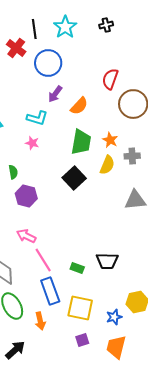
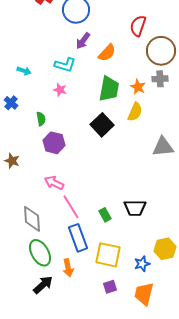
gray cross: (132, 156) -> (160, 79), moved
green rectangle: (77, 268) -> (105, 215), turned 40
black arrow: (15, 350) -> (43, 285), moved

